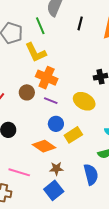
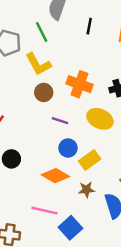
orange cross: (47, 78) -> (79, 84), moved
brown circle: (27, 92) -> (44, 92), moved
brown star: (56, 169) -> (86, 190), moved
pink line: (19, 172) -> (45, 211), moved

